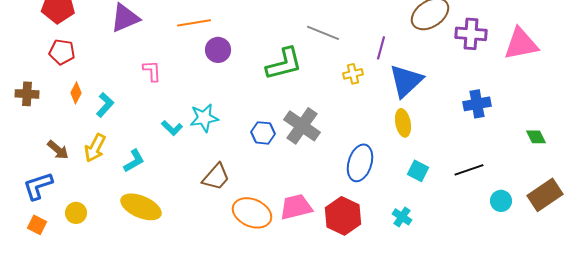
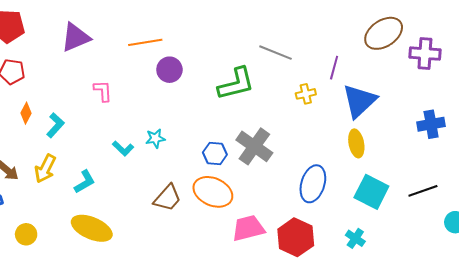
cyan star: (204, 118) -> (155, 138), size x0.7
cyan square: (418, 171) -> (371, 192), size x1.6
orange ellipse: (252, 213) -> (213, 192), moved

